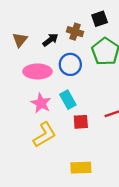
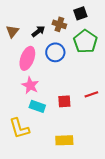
pink ellipse: (37, 71) -> (27, 58), turned -70
cyan rectangle: (68, 100) -> (37, 106), moved, turned -42
yellow L-shape: (45, 135) -> (19, 128), moved, turned 105

